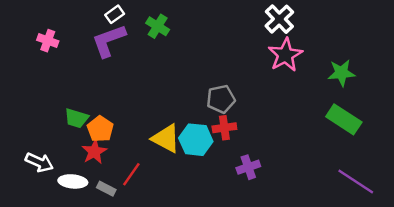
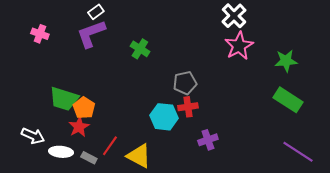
green cross: (158, 26) -> (140, 49), moved
green trapezoid: (76, 118) -> (64, 99), size x1.4
yellow triangle: (166, 138) -> (139, 156), moved

